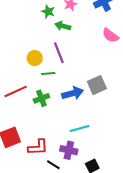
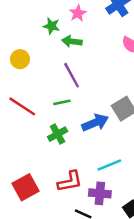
yellow circle: (35, 58) -> (20, 59), moved
red line: (16, 91) -> (22, 106), moved, turned 65
red L-shape: (38, 147) -> (70, 181), moved

